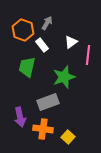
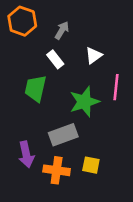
orange hexagon: (23, 30) -> (22, 21), moved
pink line: (88, 55) -> (116, 87), moved
yellow square: (68, 137) -> (91, 165), moved, turned -32

